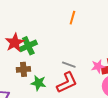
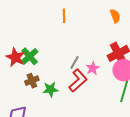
gray line: (69, 65) -> (74, 63), turned -64
pink star: (98, 66) -> (93, 68), moved

